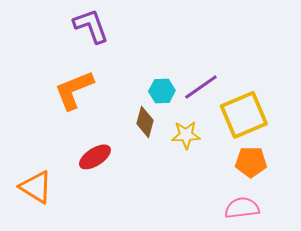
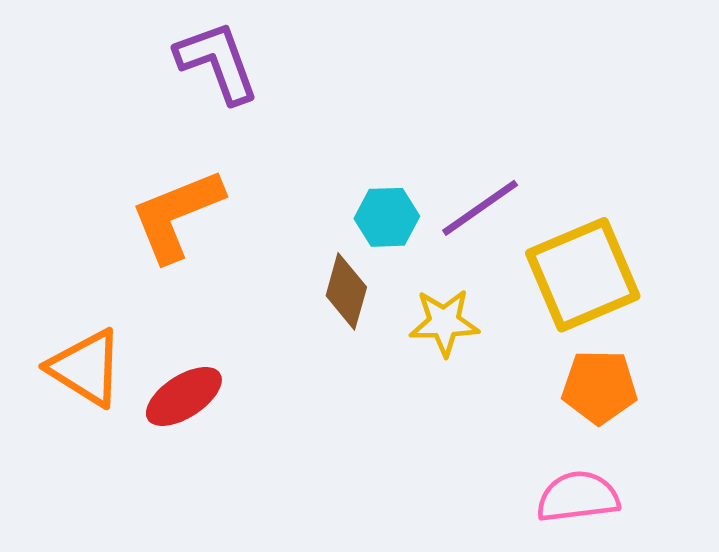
red ellipse: (95, 157) -> (184, 396), moved
orange triangle: (36, 187) -> (86, 368), moved

